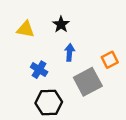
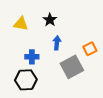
blue cross: (39, 70) -> (32, 57), turned -32
black hexagon: (49, 102) -> (26, 80), moved

